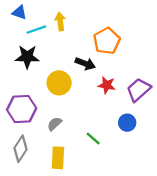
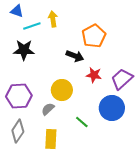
yellow circle: (59, 83) -> (62, 90), moved
blue circle: (127, 123) -> (112, 108), size x1.6

